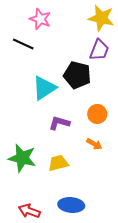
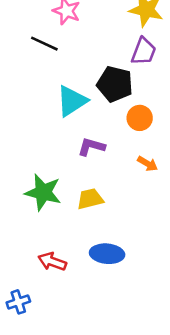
orange circle: (97, 114) -> (140, 118), moved
orange arrow: (94, 144) -> (147, 164), moved

